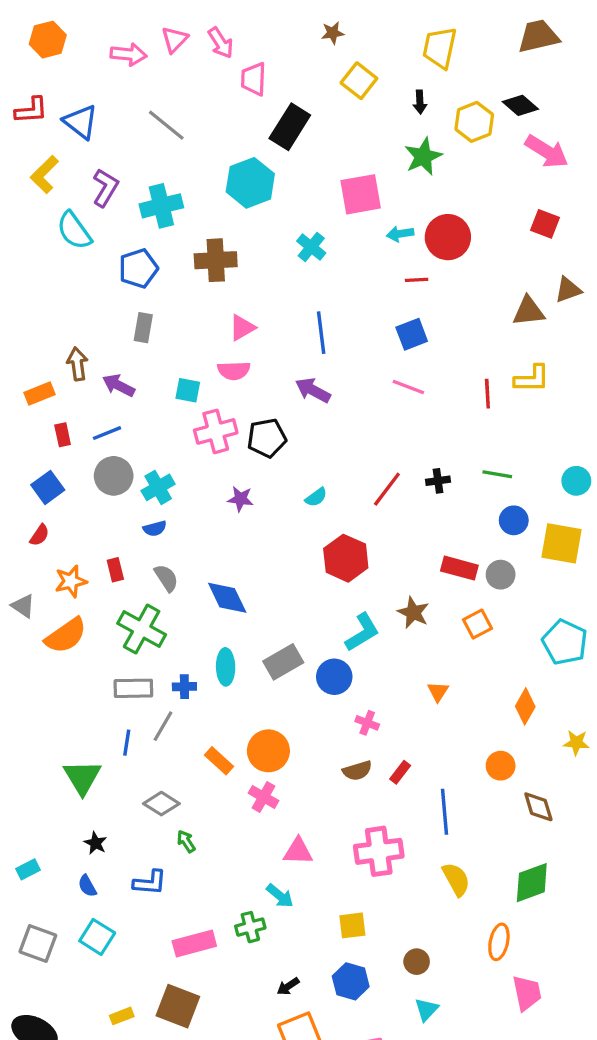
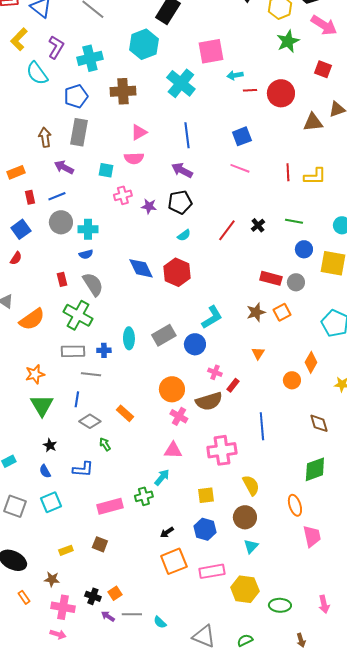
green star: (423, 156) -> (288, 41), moved
red circle: (448, 237) -> (281, 93), moved
cyan cross: (311, 247) -> (181, 83), size x1.6
red line: (417, 280) -> (250, 90), moved
gray rectangle: (143, 328) -> (79, 132), size x1.5
brown arrow: (77, 364) -> (45, 137), moved
yellow L-shape: (532, 379) -> (315, 176), moved
pink cross: (216, 431) -> (123, 195), size x0.7
black pentagon: (267, 438) -> (180, 202), moved
black cross: (438, 481) -> (258, 225), turned -32
cyan cross: (158, 487) -> (88, 229), turned 30
purple star: (240, 499) -> (149, 206), moved
red hexagon: (346, 558) -> (177, 272), moved
gray semicircle: (166, 578) -> (93, 284), size x1.4
orange star: (71, 581) -> (35, 374), moved
blue diamond: (227, 598) -> (141, 268), moved
brown star: (413, 613) -> (256, 312), moved, turned 30
gray line: (163, 726) -> (91, 374), turned 66
blue line: (127, 743) -> (77, 399), moved
orange circle: (268, 751) -> (172, 389), moved
orange rectangle: (219, 761) -> (125, 413), moved
orange circle: (501, 766) -> (292, 380), moved
brown semicircle: (357, 771) -> (209, 401), size x1.5
red rectangle: (400, 772) -> (233, 385), moved
pink cross: (263, 797) -> (179, 416), moved
yellow semicircle: (456, 879) -> (251, 485), moved
cyan arrow: (280, 896) -> (162, 477), turned -90
cyan square: (97, 937) -> (51, 502), turned 35
orange ellipse: (499, 942) -> (295, 505), turned -30
brown circle: (417, 962) -> (245, 517), size x1.5
brown square: (178, 1006) -> (100, 544), size x0.6

